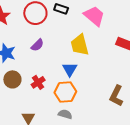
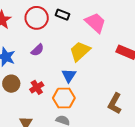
yellow trapezoid: (80, 45) -> (80, 51), turned 60

